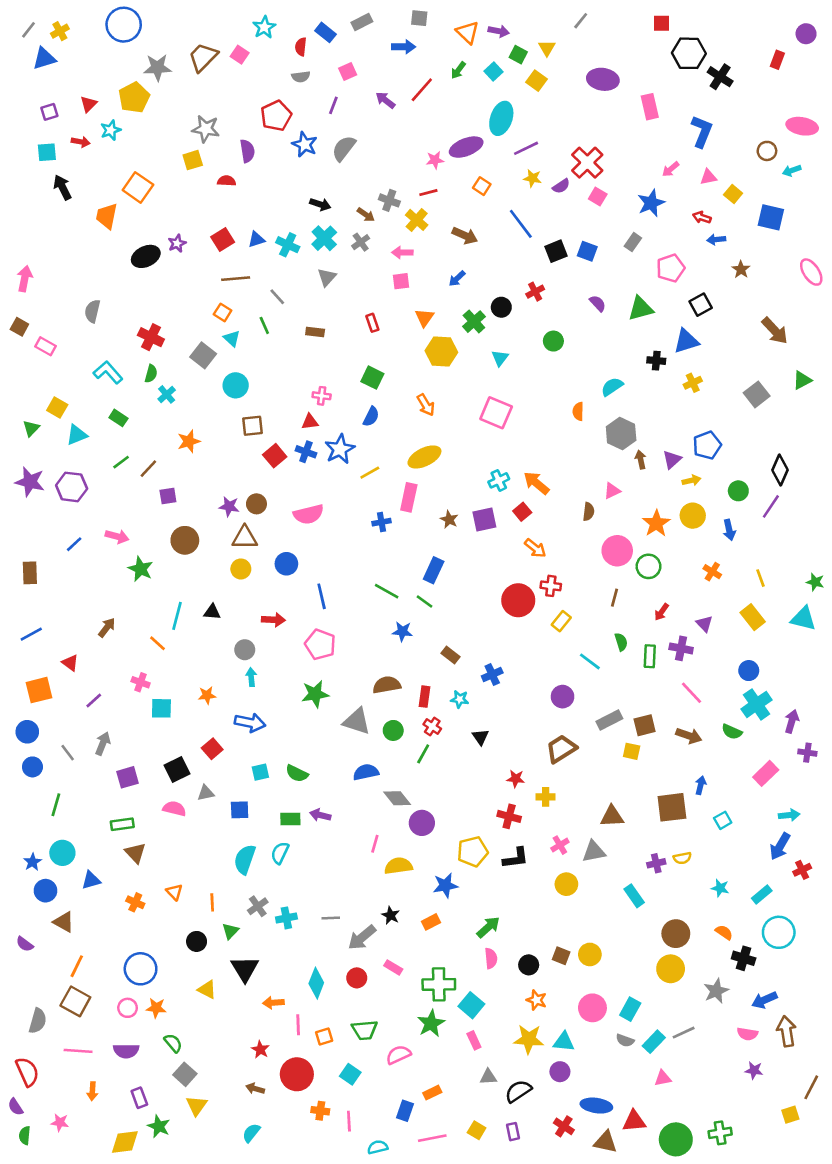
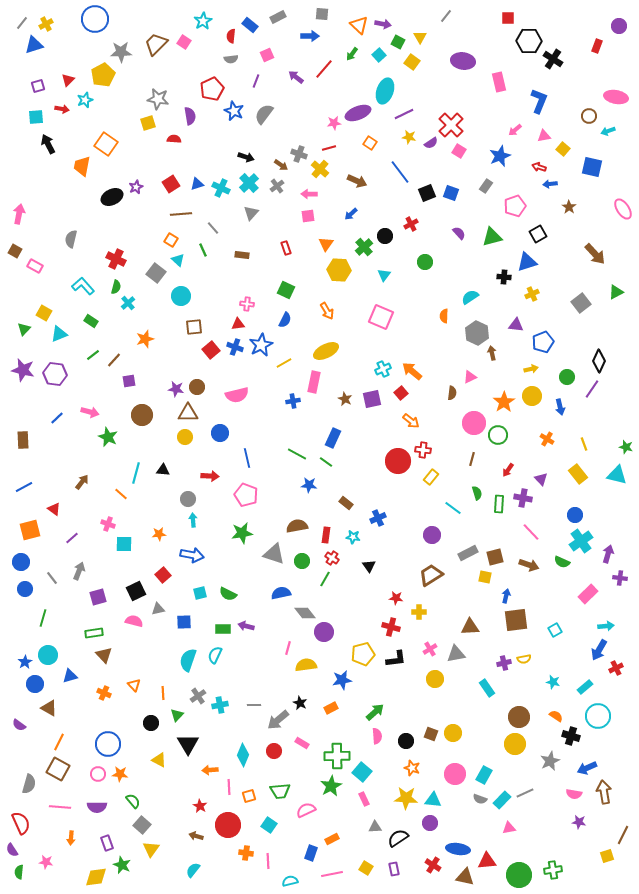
purple triangle: (672, 460) -> (516, 325), moved, turned 49
blue arrow: (701, 785) -> (506, 596), moved

